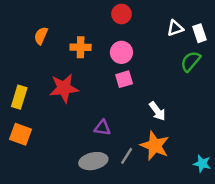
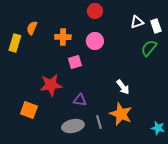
pink square: (124, 79) -> (75, 62), moved
red star: (64, 88) -> (51, 85), moved
yellow rectangle: (19, 97) -> (15, 43), moved
orange square: (20, 134) -> (29, 110), moved
gray line: (127, 156) -> (99, 122), turned -48

